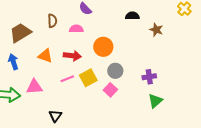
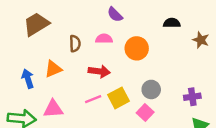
brown semicircle: (52, 21) -> (75, 44), moved
brown trapezoid: (20, 33) -> (36, 24), moved
orange circle: (103, 47) -> (137, 48), moved
orange triangle: (45, 56) -> (53, 69), moved, turned -42

